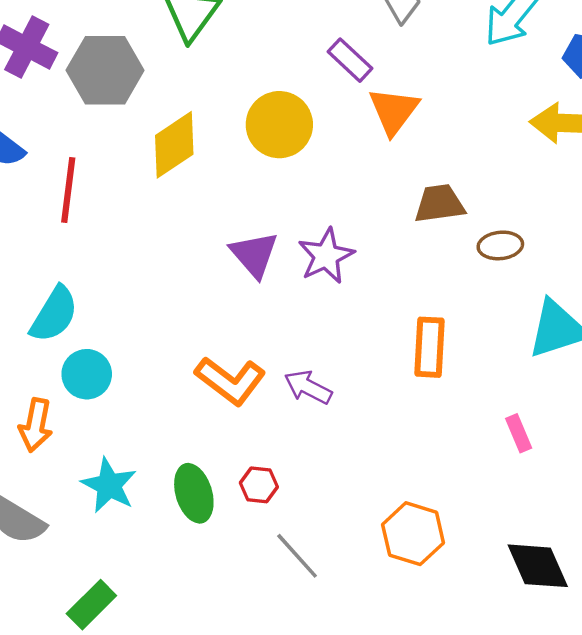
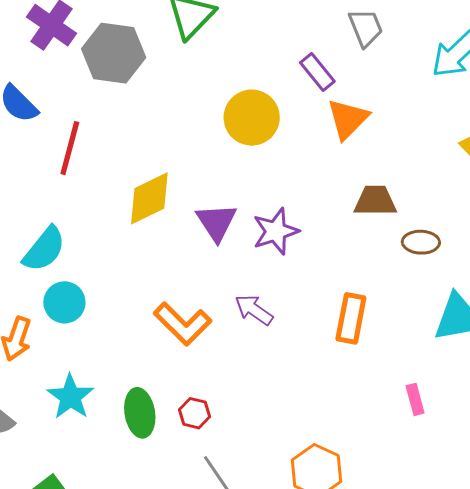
yellow diamond: (174, 145) -> (149, 198), moved
purple arrow: (308, 387) -> (254, 310), moved

